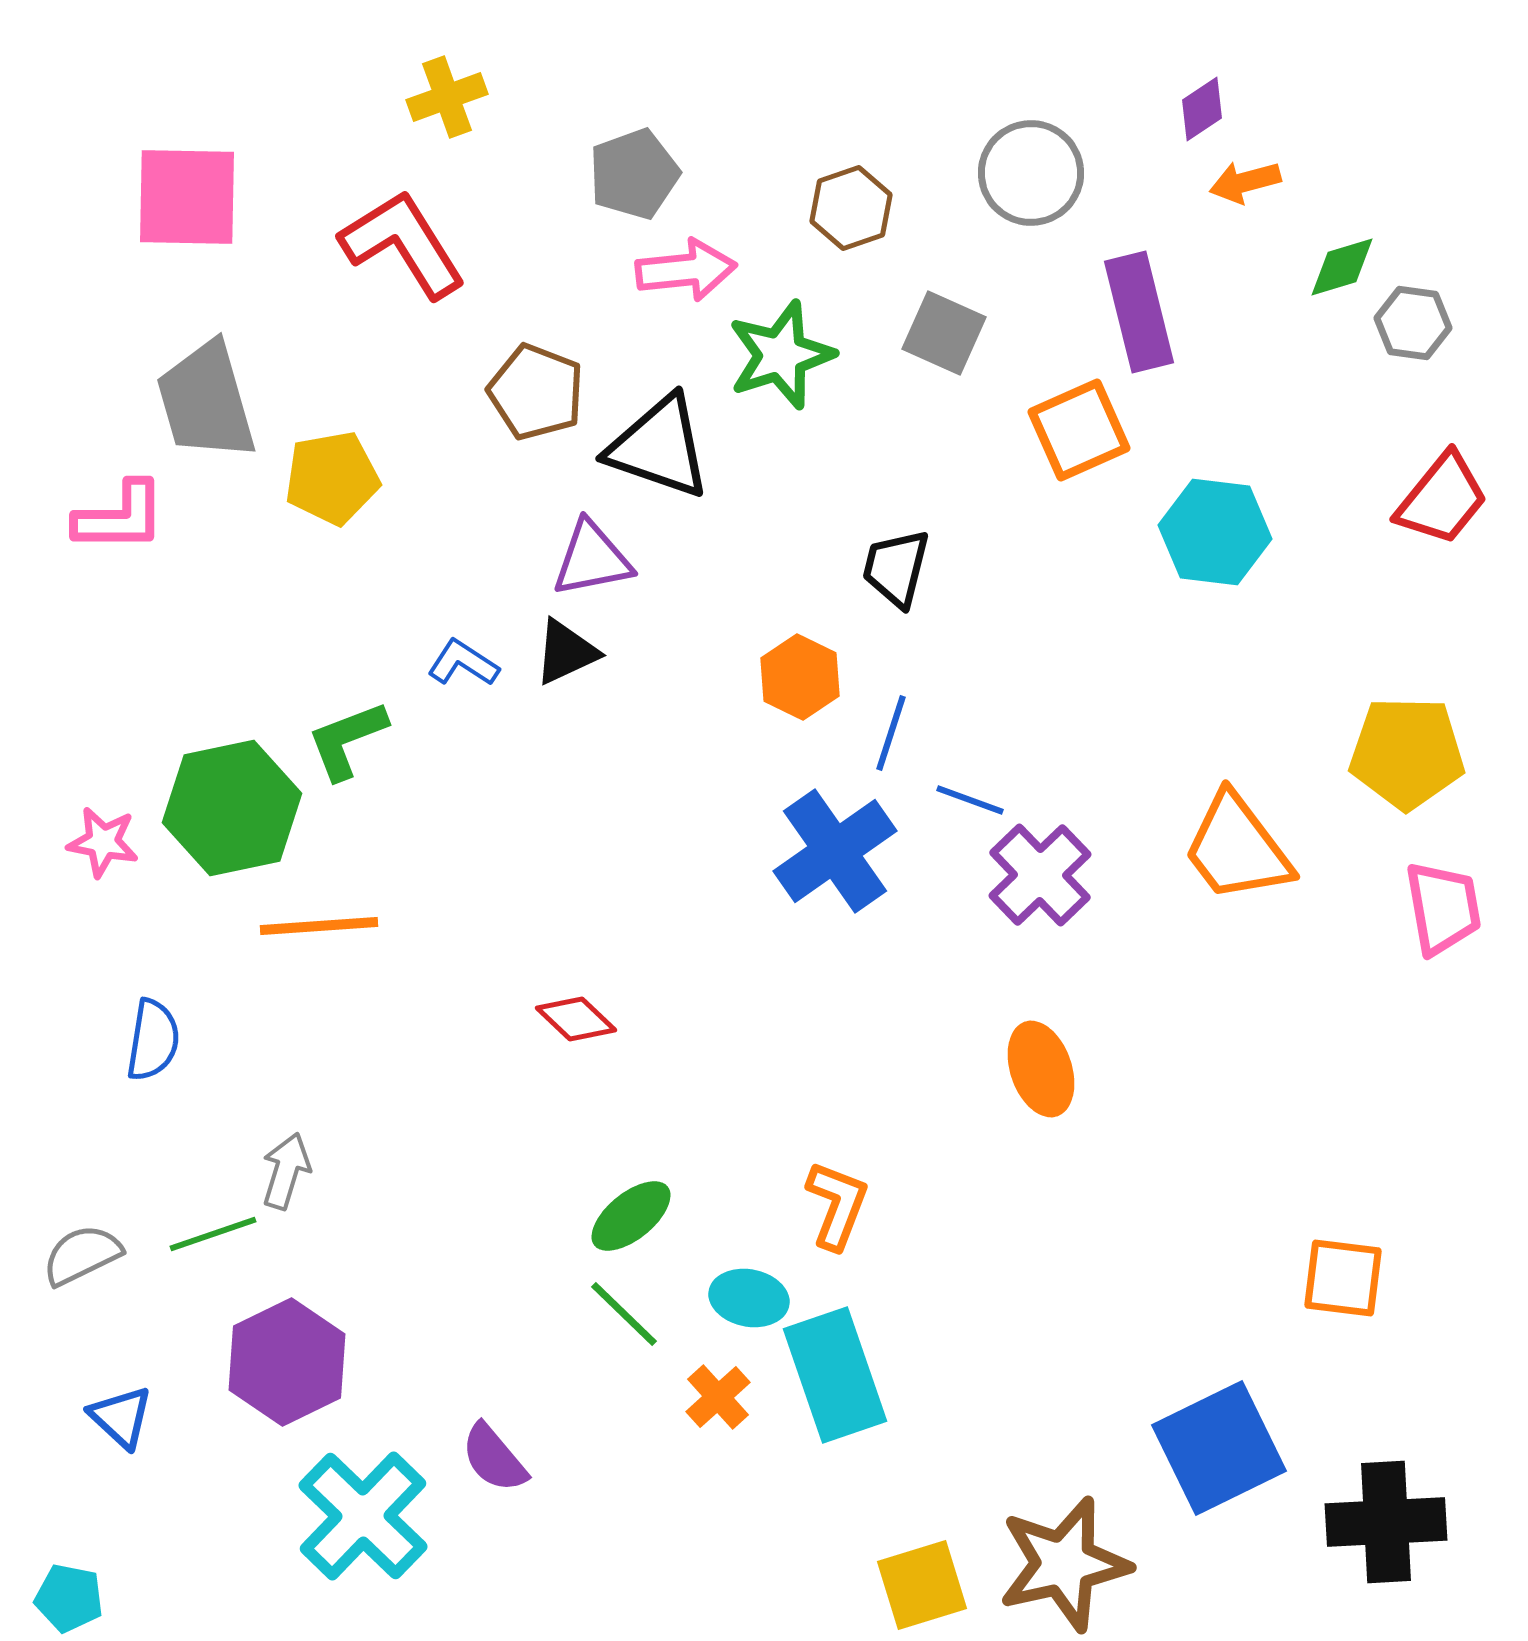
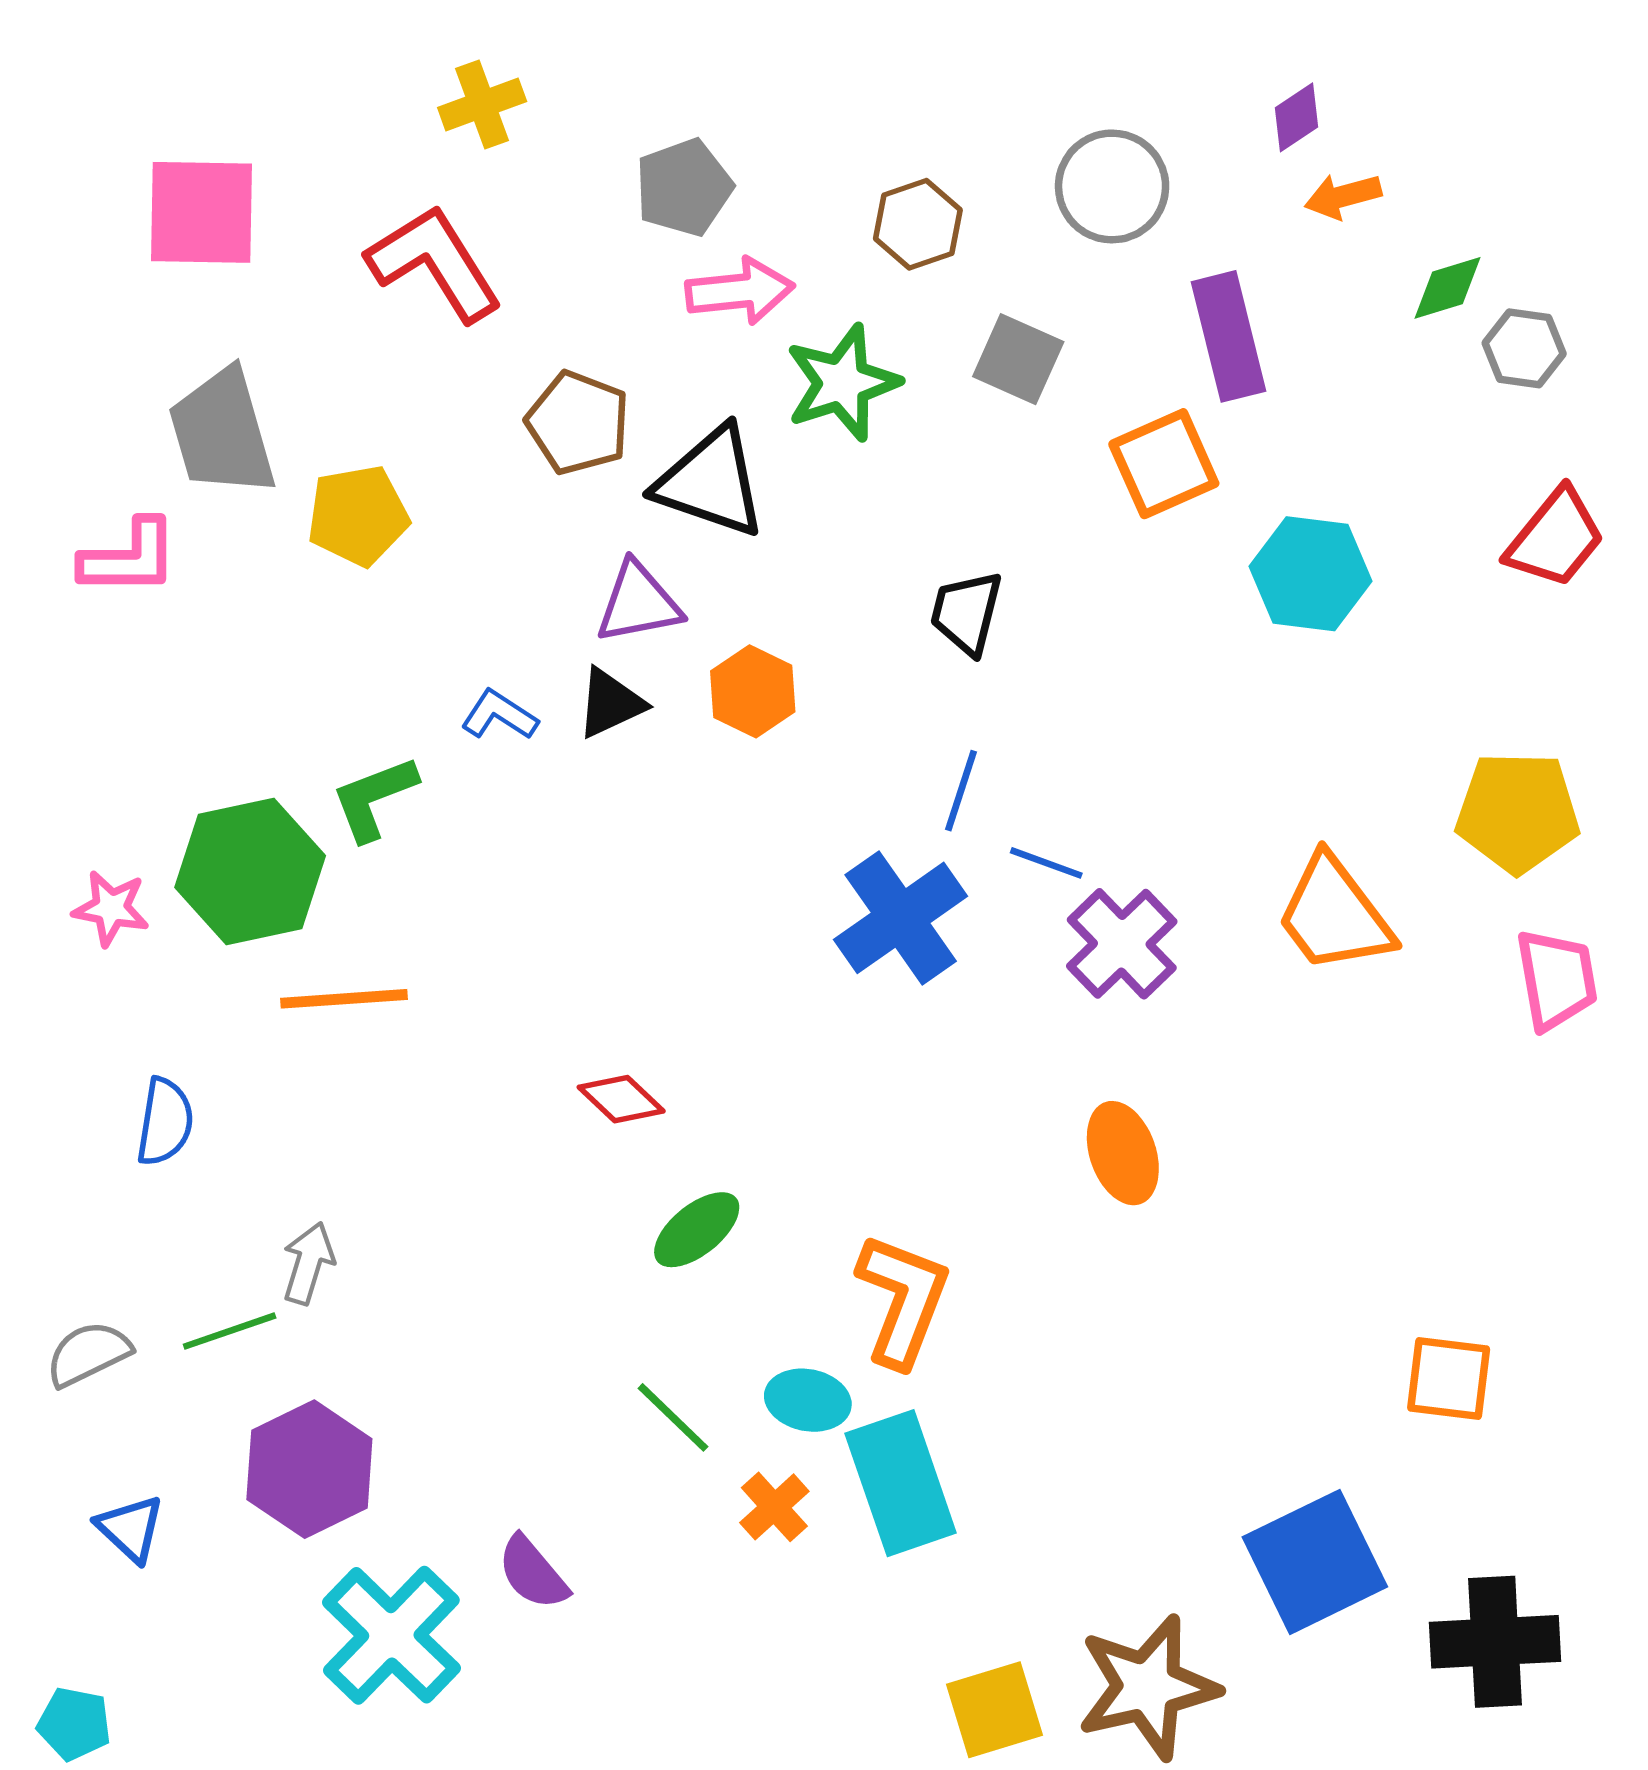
orange hexagon: (800, 677) -> (753, 691), moved
orange L-shape: (837, 1205) -> (903, 1300), size x1.4
green ellipse: (631, 1216) -> (697, 1230), moved

